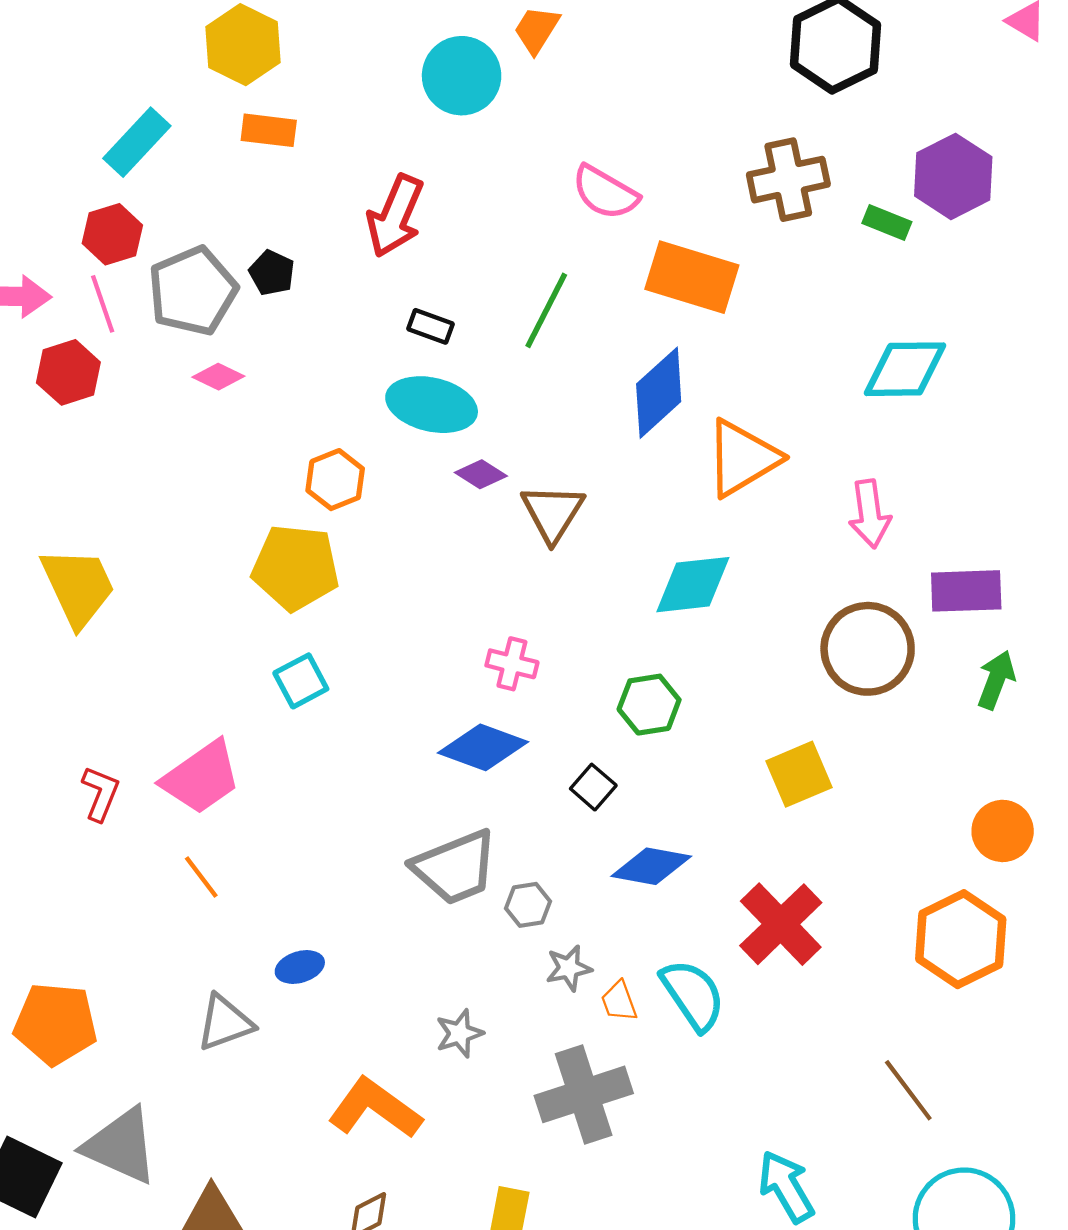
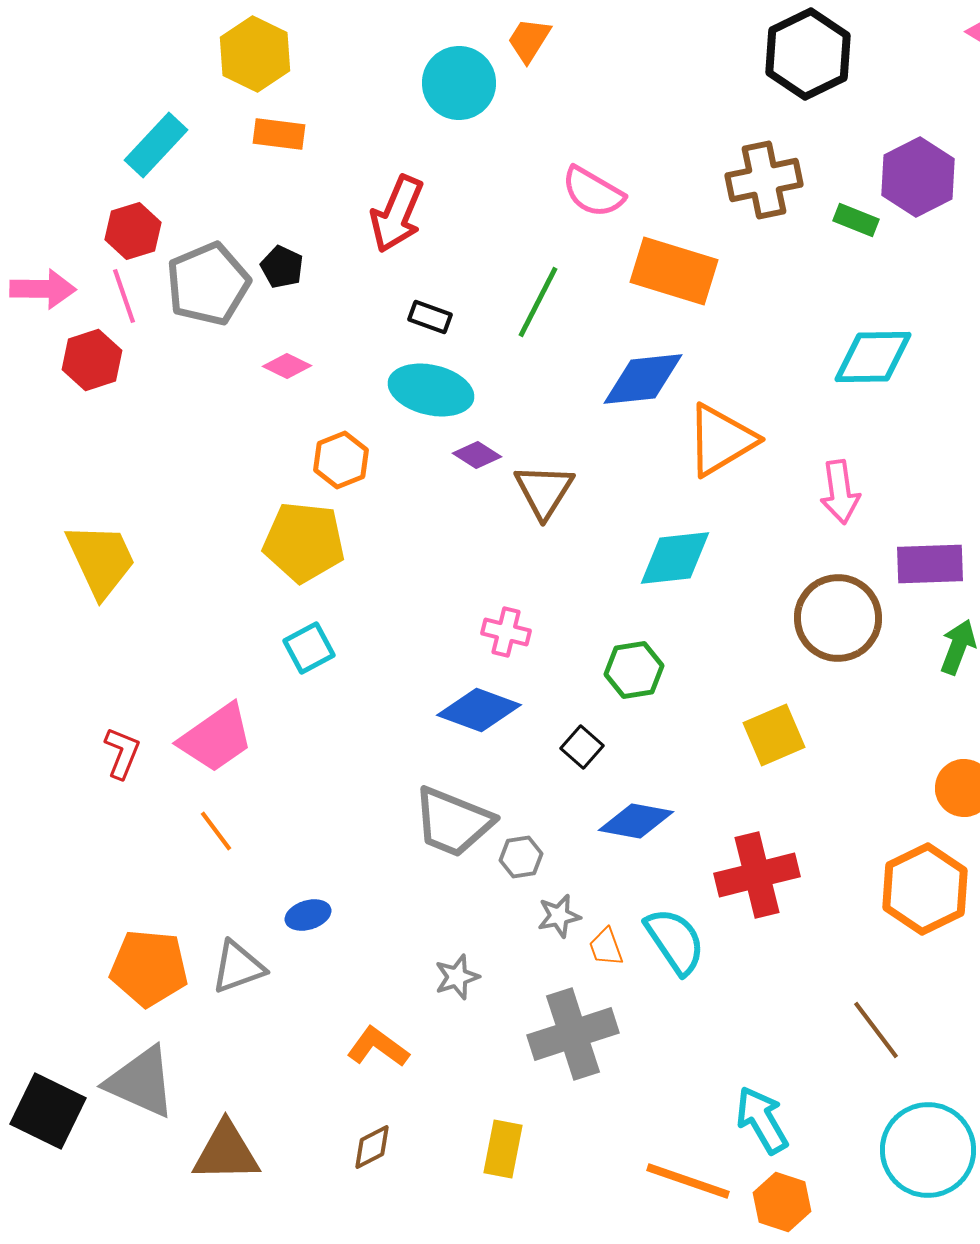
pink diamond: (218, 377) -> (287, 366), moved
blue diamond: (659, 393) -> (643, 379), turned 36
gray trapezoid: (455, 867) -> (453, 822), turned 44
red cross: (781, 924) -> (757, 875), turned 30
orange pentagon: (56, 1024) -> (149, 968), moved
orange L-shape: (375, 1108) -> (378, 1047), size x0.7

